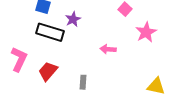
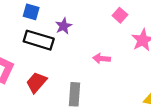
gray rectangle: (83, 82) -> (74, 94), size x1.5

